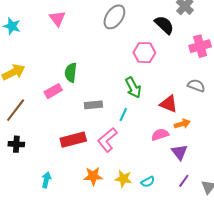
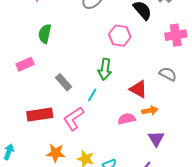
green semicircle: (71, 73) -> (45, 34), moved
green arrow: (133, 88) -> (105, 69), turned 30
gray rectangle: (93, 105) -> (64, 82), turned 48
purple triangle: (179, 152) -> (156, 139), moved

